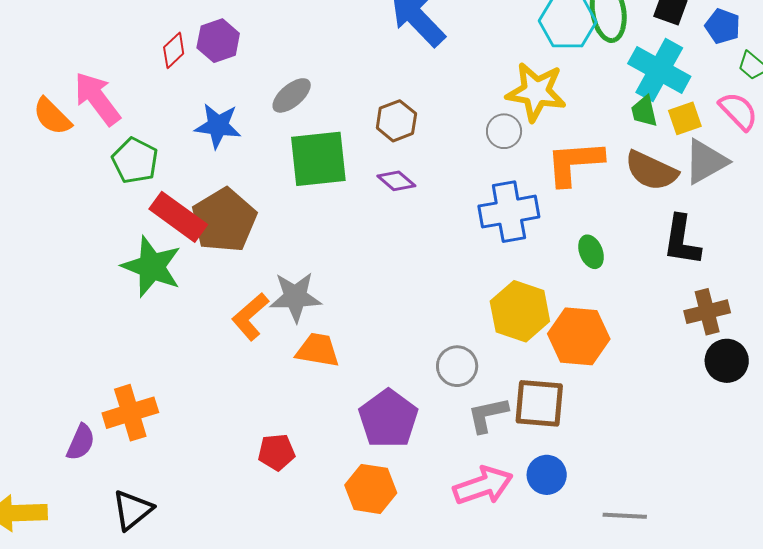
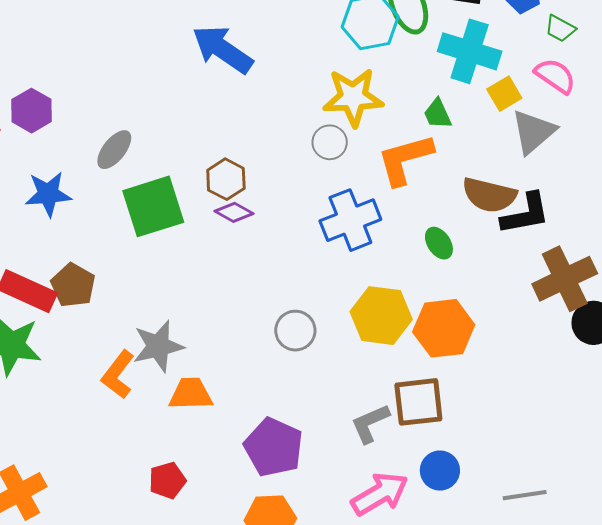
green trapezoid: (644, 111) -> (438, 114), moved
brown hexagon: (396, 121) -> (226, 179), moved
brown semicircle: (651, 171) -> (489, 195), moved
brown pentagon: (224, 220) -> (73, 285), size x0.7
black L-shape: (682, 240) -> (526, 214), turned -98
brown cross: (707, 312) -> (565, 279), size x1.4
gray circle: (457, 366) -> (295, 331), moved
red pentagon: (276, 452) -> (167, 480), moved

